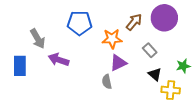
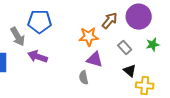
blue pentagon: (80, 23) -> (40, 22), moved
purple triangle: (118, 63) -> (95, 60), turned 42
green star: (183, 66) -> (153, 45), moved

